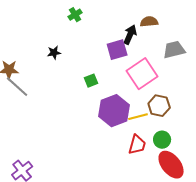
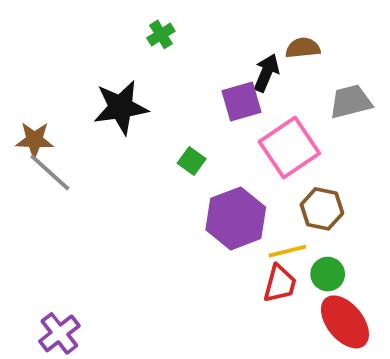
black star: (54, 53) -> (121, 107), size x2.0
green square: (91, 81) -> (192, 161), turned -32
yellow line: (138, 117) -> (287, 251), moved

